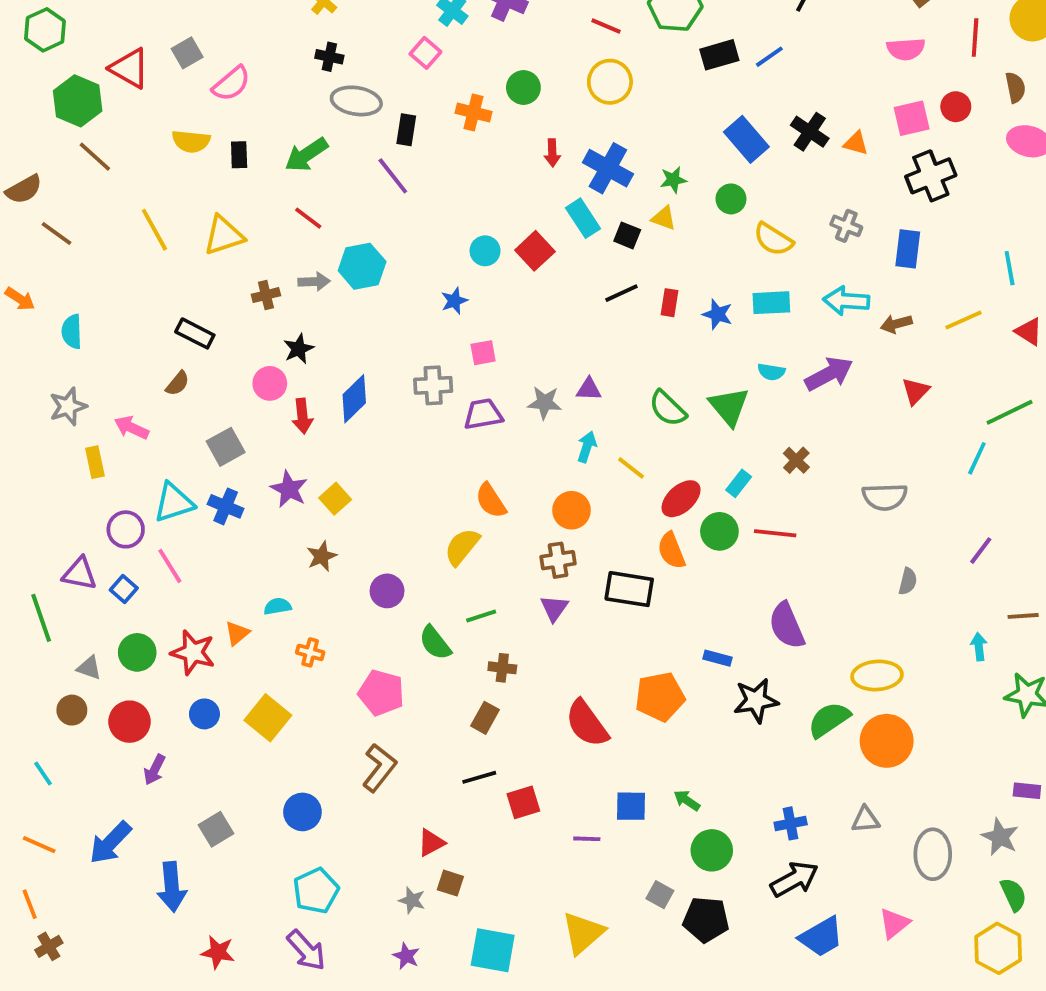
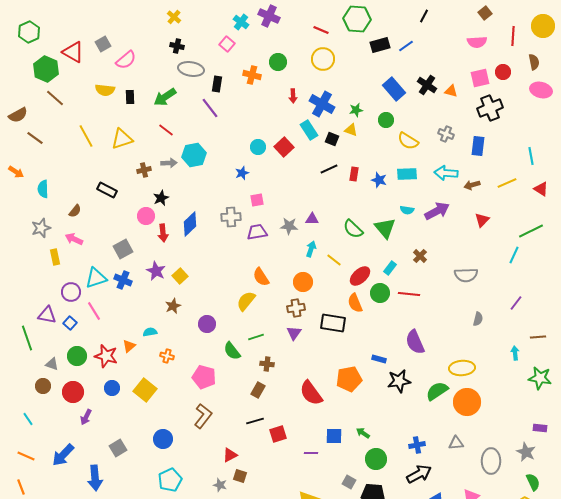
brown semicircle: (178, 383) -> (75, 211), moved

